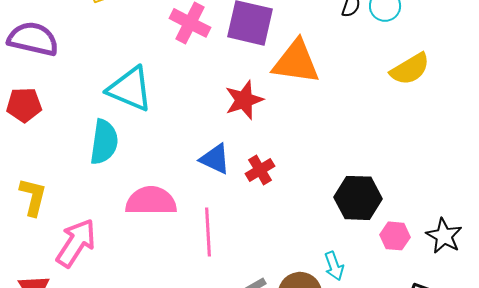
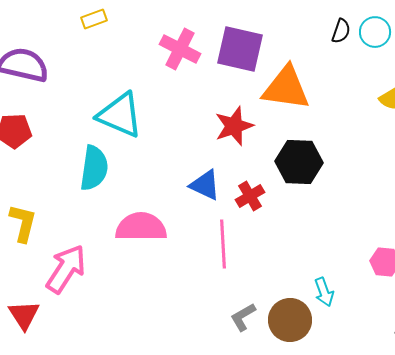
black hexagon: (358, 198) -> (299, 162), moved
pink line: (208, 232) -> (223, 244), moved

